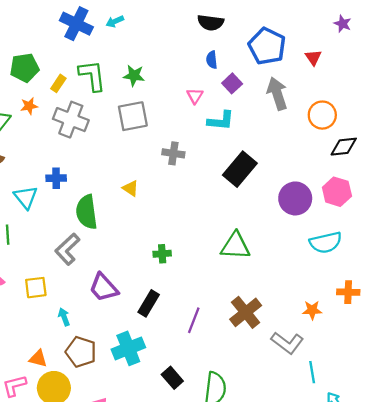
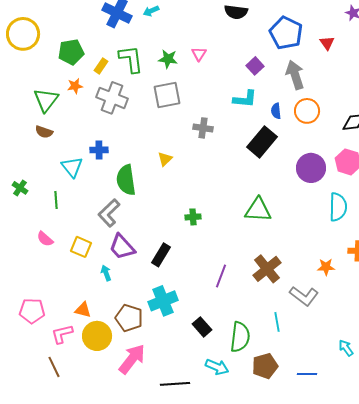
blue semicircle: (212, 60) -> (276, 111), moved
pink triangle: (195, 96) -> (199, 54), moved
orange circle: (322, 115) -> (307, 111), moved
yellow triangle: (131, 188) -> (165, 159), turned 42
cyan semicircle: (326, 242) -> (338, 207), turned -76
yellow square: (36, 288) -> (81, 247), turned 30
purple trapezoid: (103, 288) -> (122, 247), moved
black rectangle: (149, 303) -> (161, 255), moved
brown pentagon: (81, 352) -> (129, 318), moved
cyan line: (312, 372) -> (277, 322), moved

